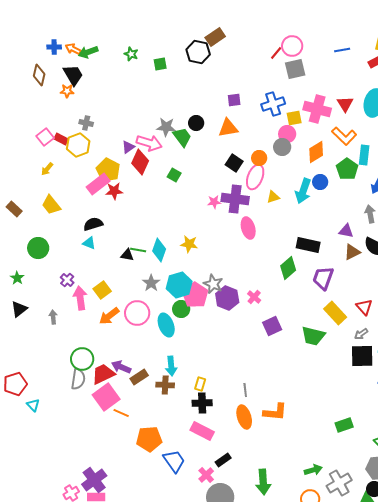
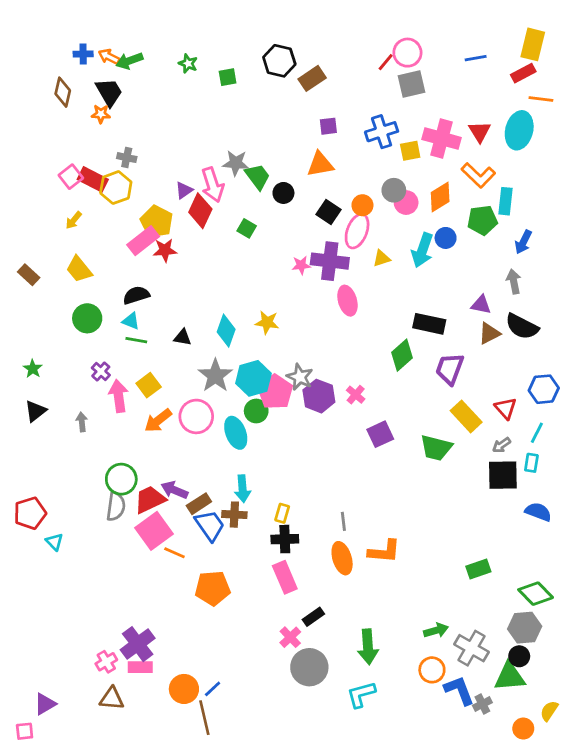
brown rectangle: (215, 37) -> (312, 78), moved
black circle: (196, 123) -> (283, 193), moved
pink circle: (287, 134) -> (406, 203), moved
red rectangle: (61, 139) -> (93, 179), size x1.5
pink arrow: (149, 143) -> (213, 185), turned 55
green pentagon: (347, 169) -> (482, 220), turned 30
green circle: (38, 248) -> (87, 318), moved
green line: (138, 250) -> (136, 340), moved
gray star: (151, 283) -> (215, 376), size x1.4
pink rectangle: (202, 431) -> (285, 577), turned 40
blue trapezoid: (174, 461) -> (210, 525), moved
gray cross: (339, 483) -> (471, 648), turned -30

